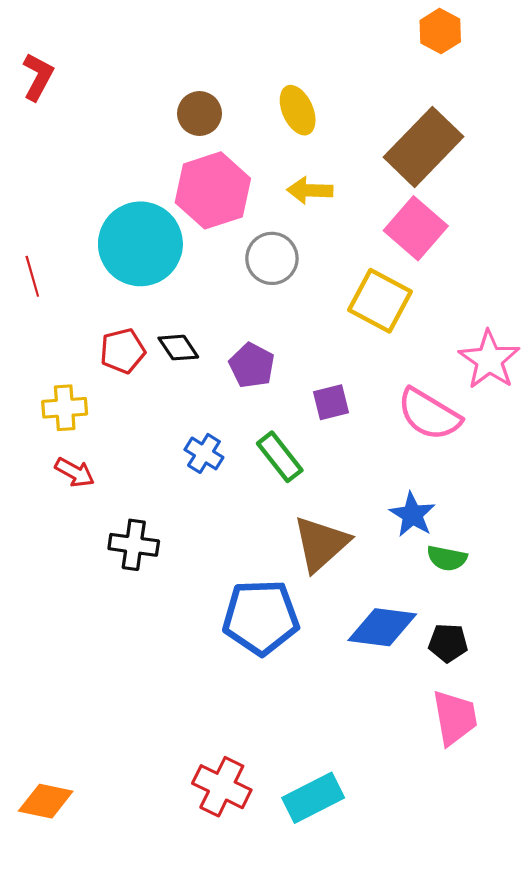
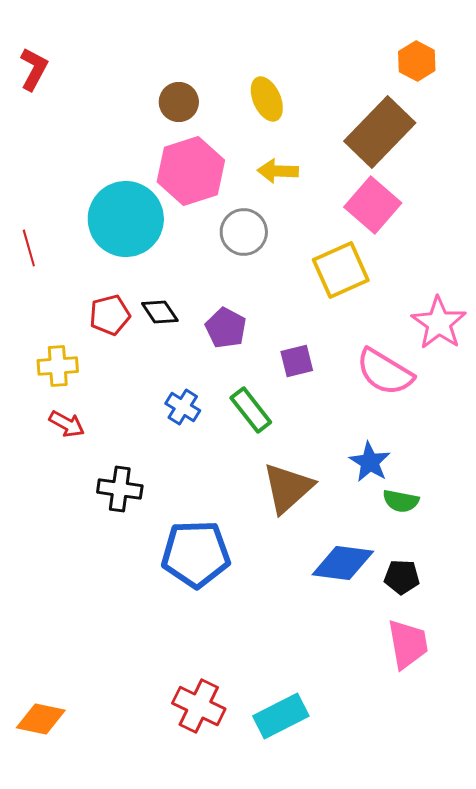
orange hexagon: (440, 31) -> (417, 61), moved
yellow square: (380, 301) -> (341, 270), turned 38
blue pentagon: (261, 617) -> (196, 554), moved

